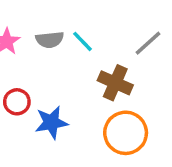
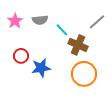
cyan line: (82, 41) -> (62, 30), moved

